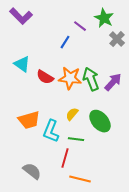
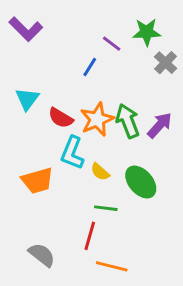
green star: (104, 18) -> (147, 32), turned -30
cyan triangle: (22, 64) -> (27, 99), turned 30
orange star: (70, 78) -> (97, 119), turned -30
yellow semicircle: (72, 114) -> (100, 172), turned -88
cyan L-shape: (51, 131) -> (72, 153), moved

